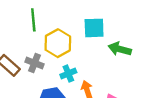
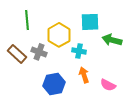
green line: (33, 20) -> (27, 20), moved
cyan cross: (68, 73) -> (79, 51), moved, turned 32

